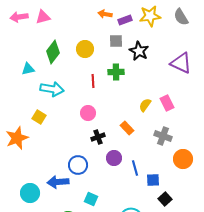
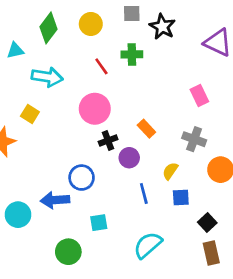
red line: (93, 81) -> (101, 66), turned -32
yellow semicircle: (145, 105) -> (170, 171), moved
pink circle: (88, 113) -> (95, 109), size x1.5
purple circle: (114, 158) -> (129, 158), moved
blue line: (135, 168) -> (144, 193), moved
cyan square: (91, 199) -> (99, 223), turned -32
black square: (165, 199) -> (207, 223), moved

